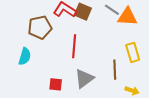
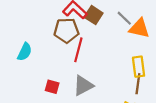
brown pentagon: (40, 27) -> (66, 30), moved
brown line: (115, 70) -> (138, 84), moved

